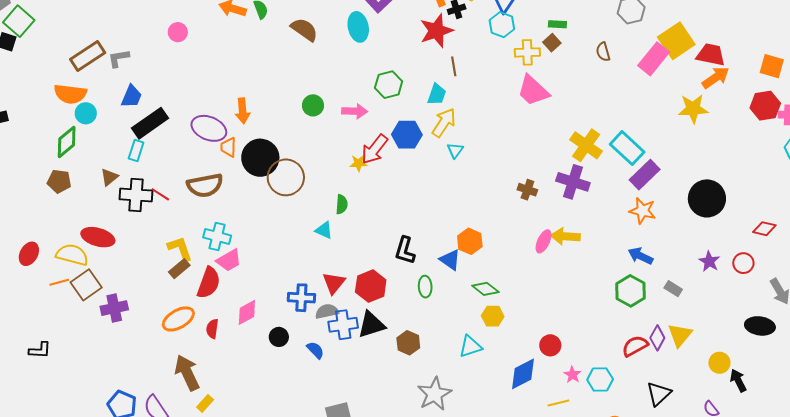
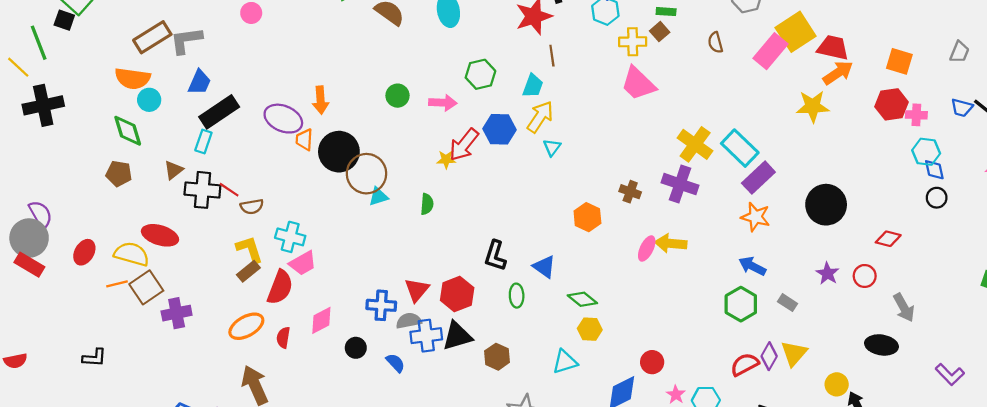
gray L-shape: (119, 58) -> (186, 40), size x1.4
green diamond: (67, 142) -> (128, 131), turned -68
brown semicircle: (205, 185) -> (252, 207), moved, size x0.6
cyan triangle: (324, 230) -> (378, 197), moved, turned -42
orange hexagon: (470, 241) -> (587, 217), moved

